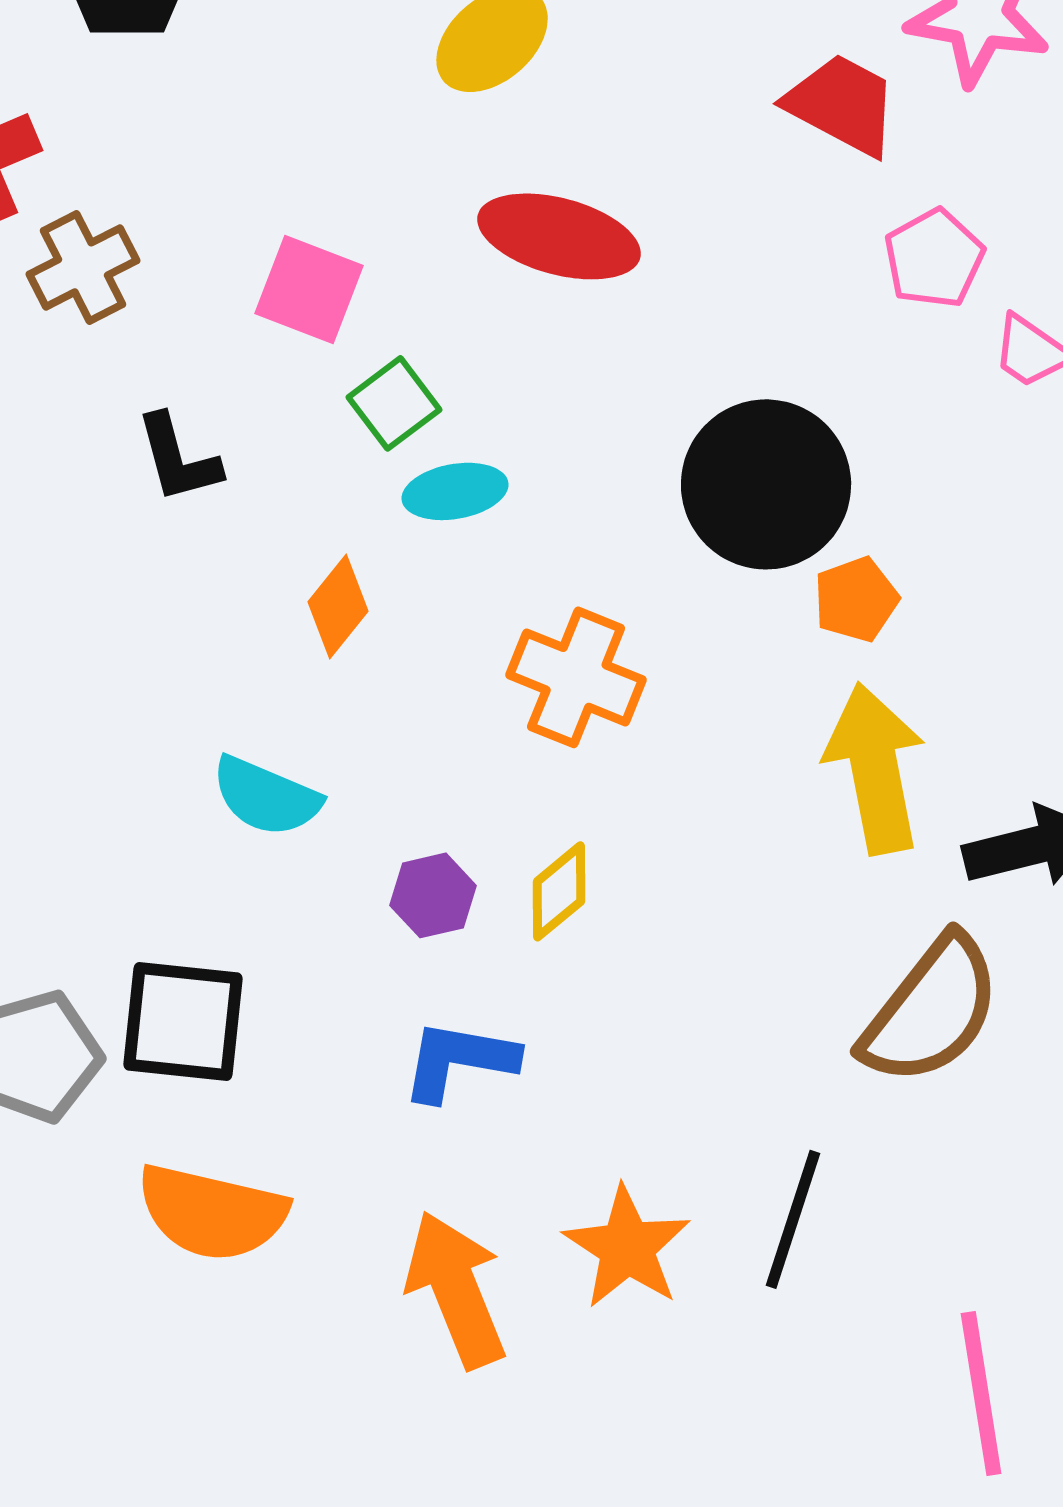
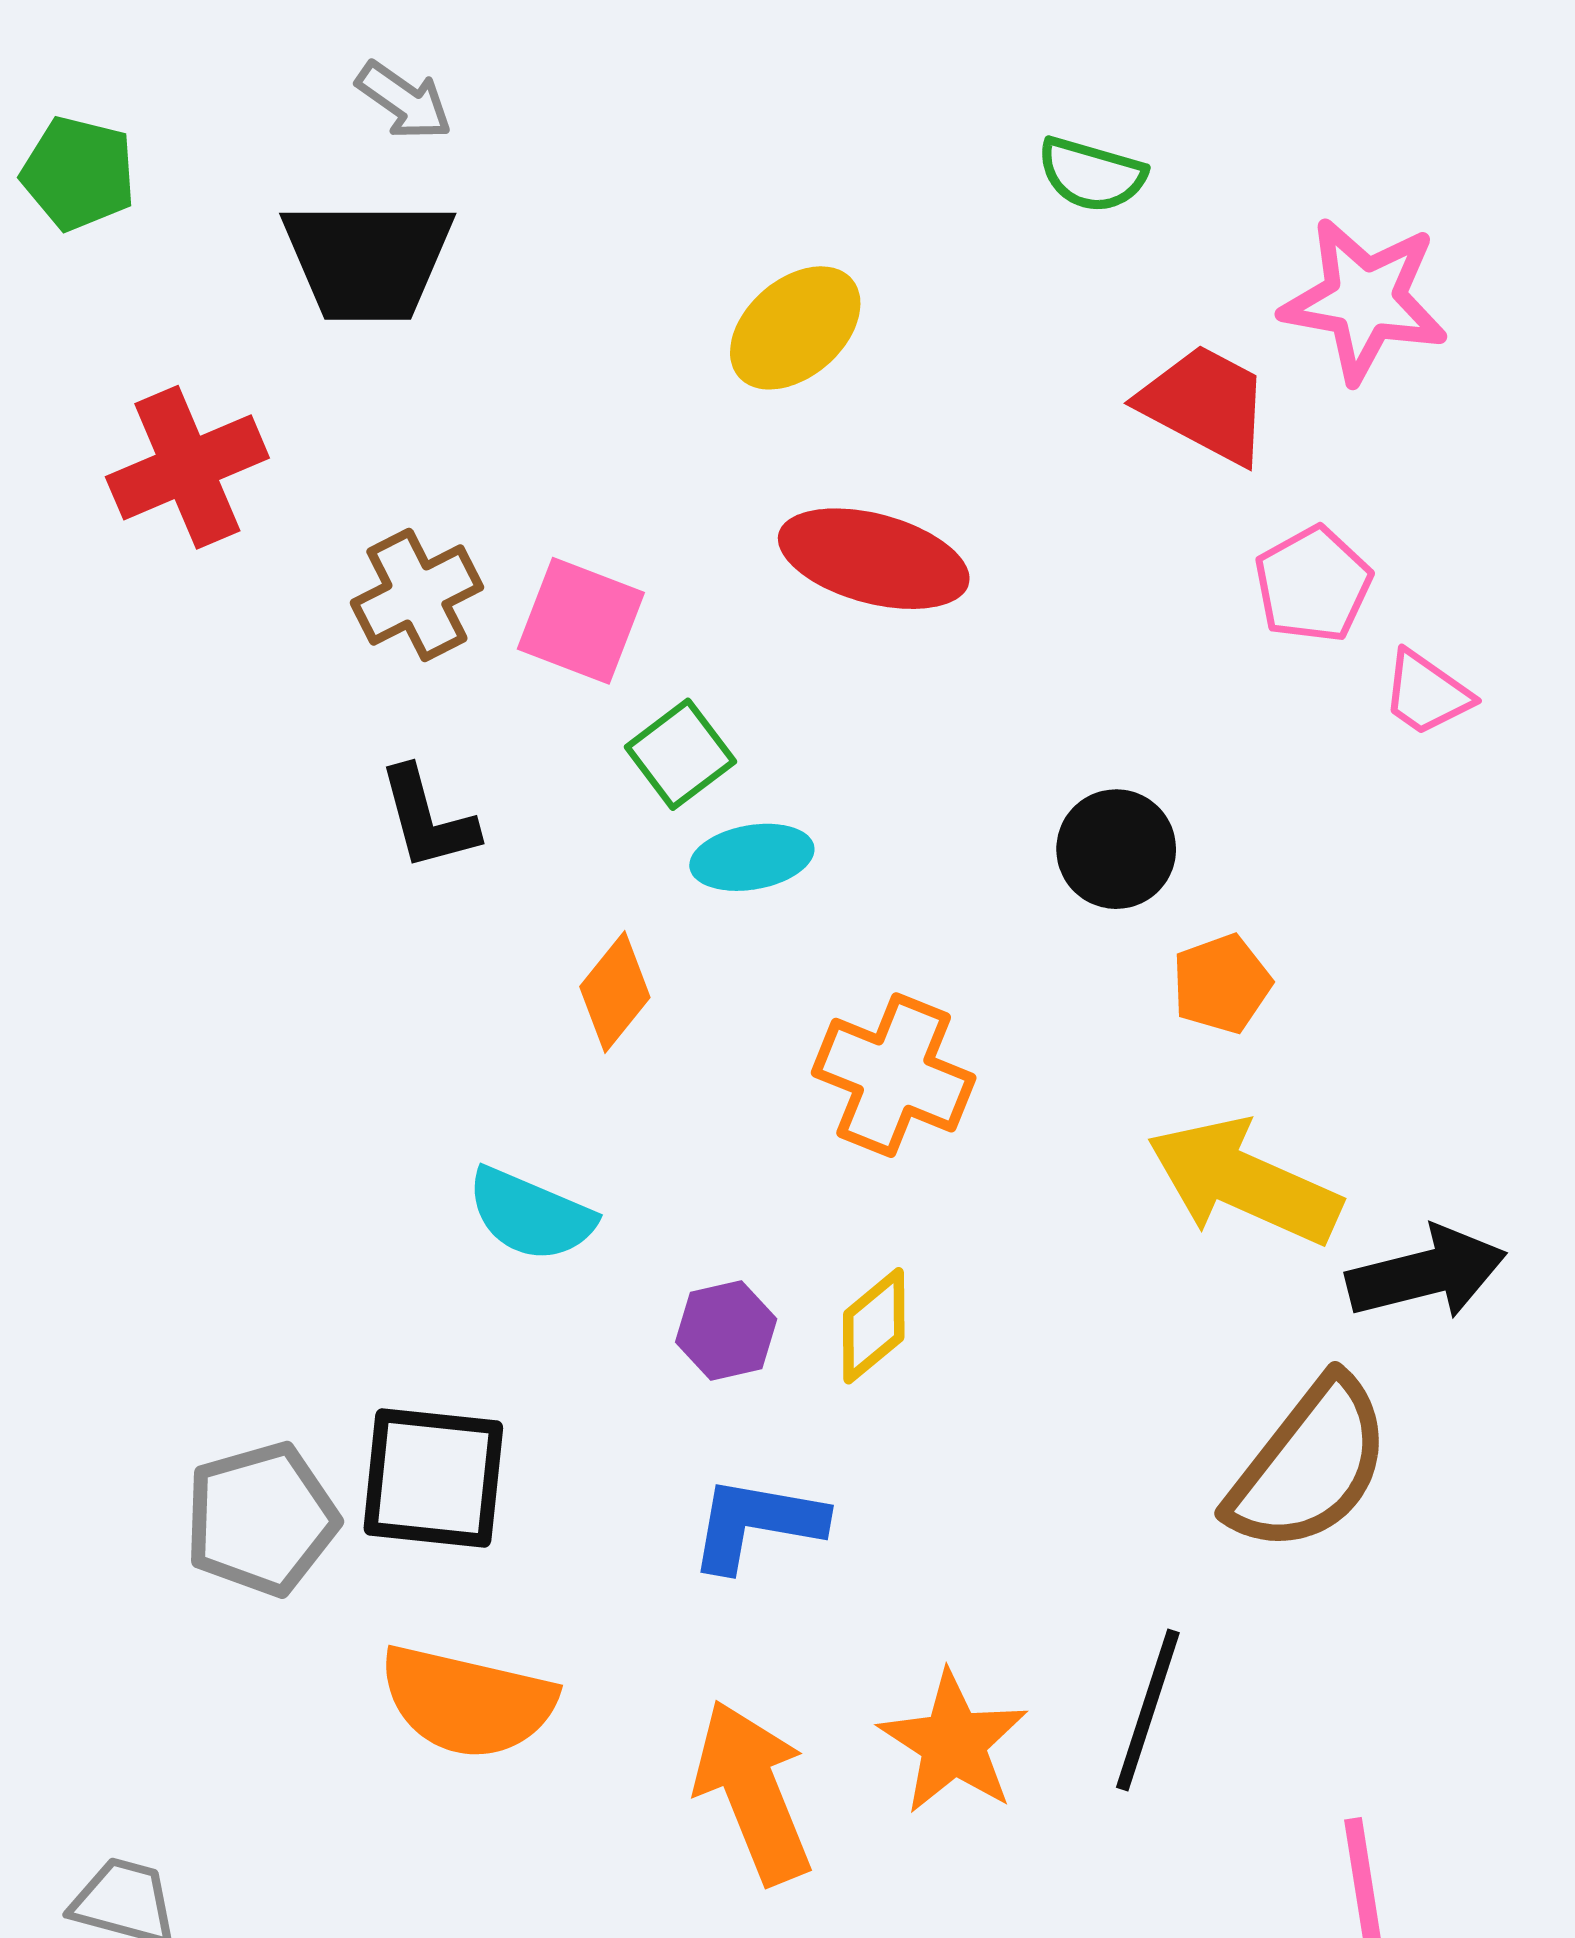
brown cross: (83, 267) -> (417, 595), moved
black circle: (766, 484) -> (1116, 849), size x0.6
yellow arrow: (875, 768) -> (1244, 1182), turned -55

